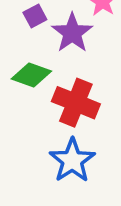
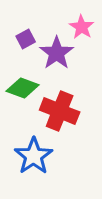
blue star: (72, 160) -> (34, 156), moved

